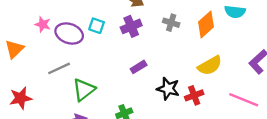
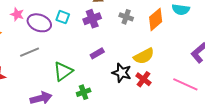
yellow semicircle: (210, 66) -> (144, 56), moved
green triangle: (84, 90) -> (63, 71), moved
red cross: (194, 95) -> (143, 79), turned -35

